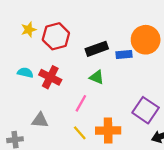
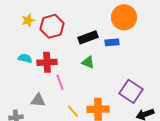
orange circle: (146, 40) -> (124, 17), moved
red cross: (50, 77) -> (47, 62), turned -30
pink line: (81, 103) -> (60, 82), moved, turned -49

